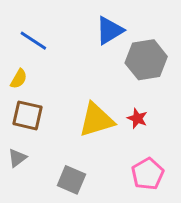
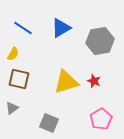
blue triangle: (110, 30) -> (61, 28), moved

